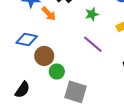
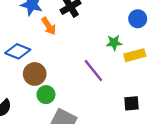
green star: (92, 14) -> (114, 43), moved

